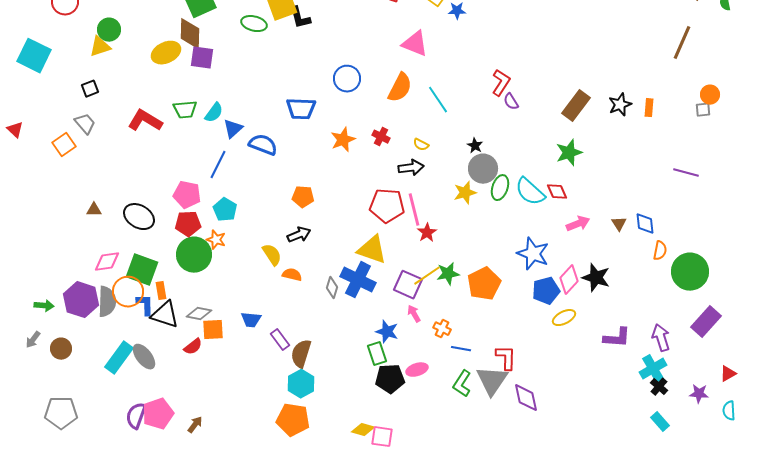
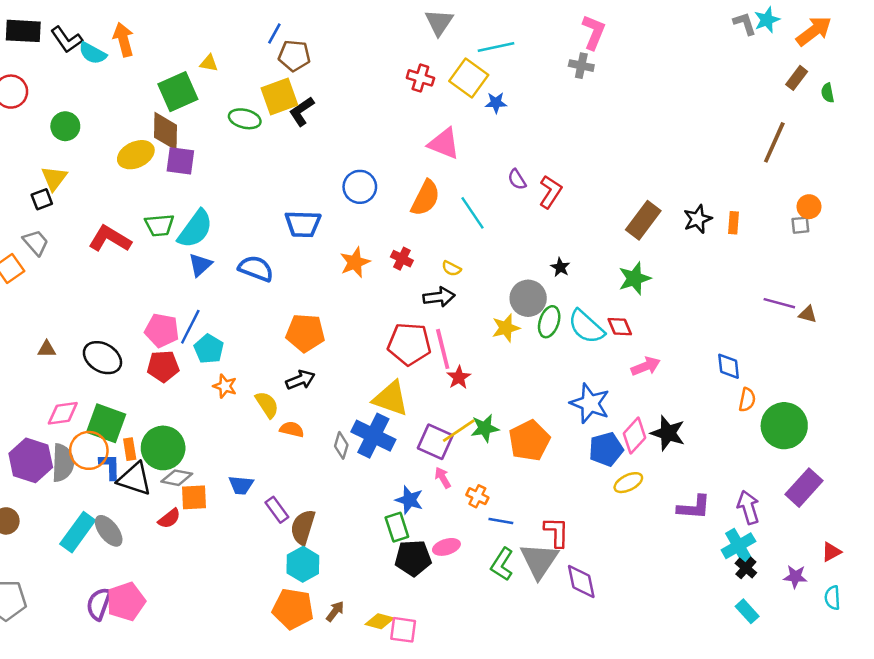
black L-shape: (300, 18) -> (302, 111), turned 70
yellow triangle: (100, 47) -> (54, 178), moved, turned -35
purple semicircle: (511, 102) -> (517, 179), moved
cyan semicircle: (214, 113) -> (195, 229), size x1.6
blue triangle: (233, 129) -> (200, 265), moved
black star: (475, 146) -> (560, 267), moved
blue line: (218, 165) -> (190, 327), moved
orange pentagon: (303, 197) -> (305, 333), size x1.4
brown triangle: (619, 224) -> (808, 314), moved, turned -42
orange star: (216, 240) -> (225, 386), moved
green circle: (194, 255) -> (163, 448), moved
brown arrow: (195, 425) -> (335, 611), moved

